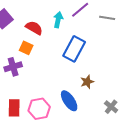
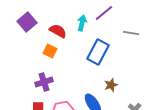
gray line: (107, 18) -> (131, 33), moved
purple cross: (13, 67) -> (44, 82), moved

